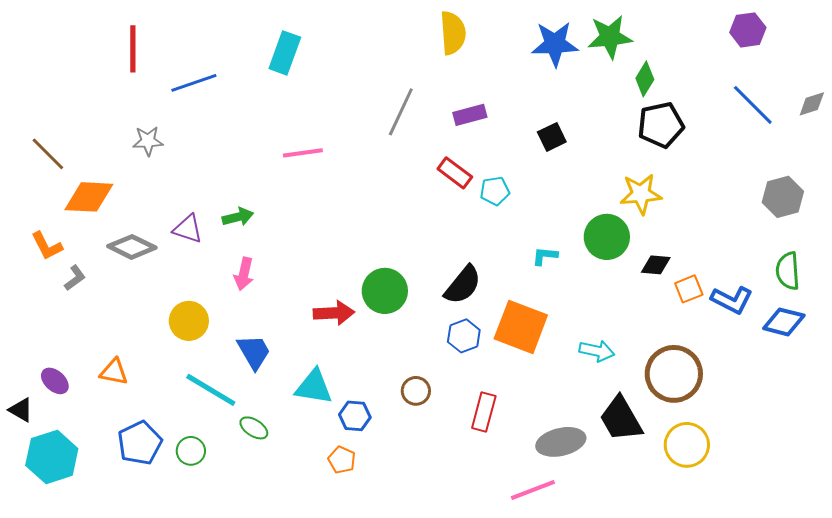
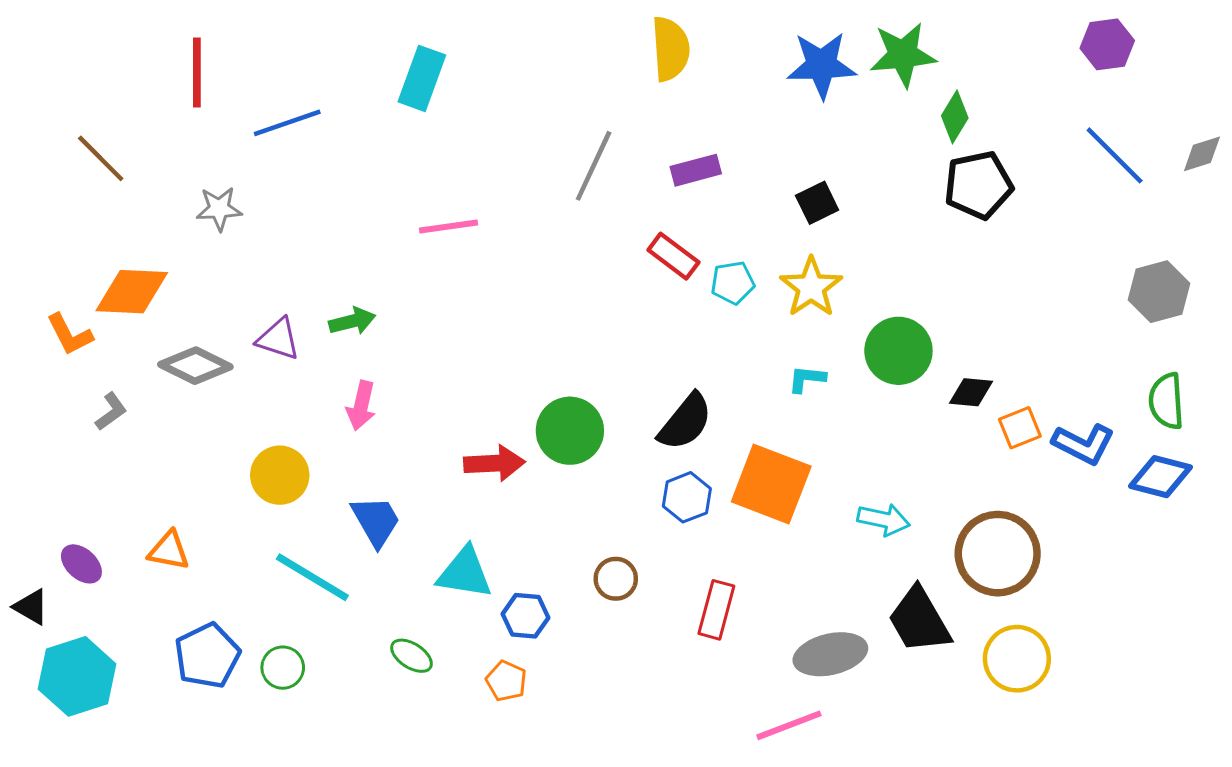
brown line: (48, 154) -> (101, 158), moved
yellow star: (641, 194) -> (811, 287), moved, turned -30
orange L-shape: (47, 246) -> (70, 335), moved
green ellipse: (254, 428) -> (411, 656), moved

